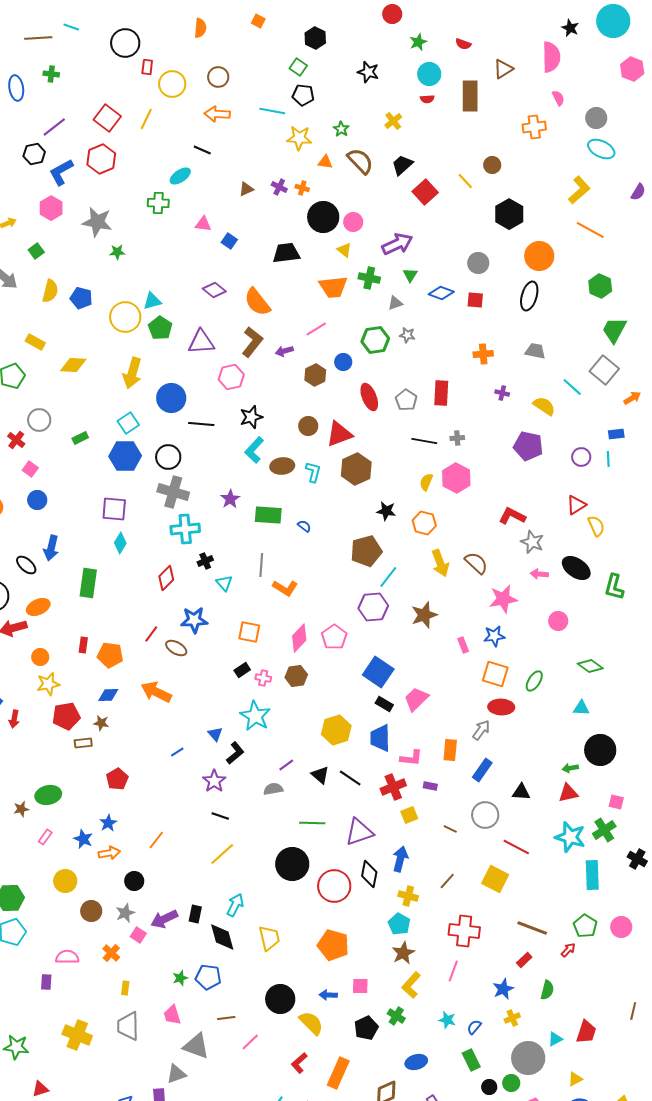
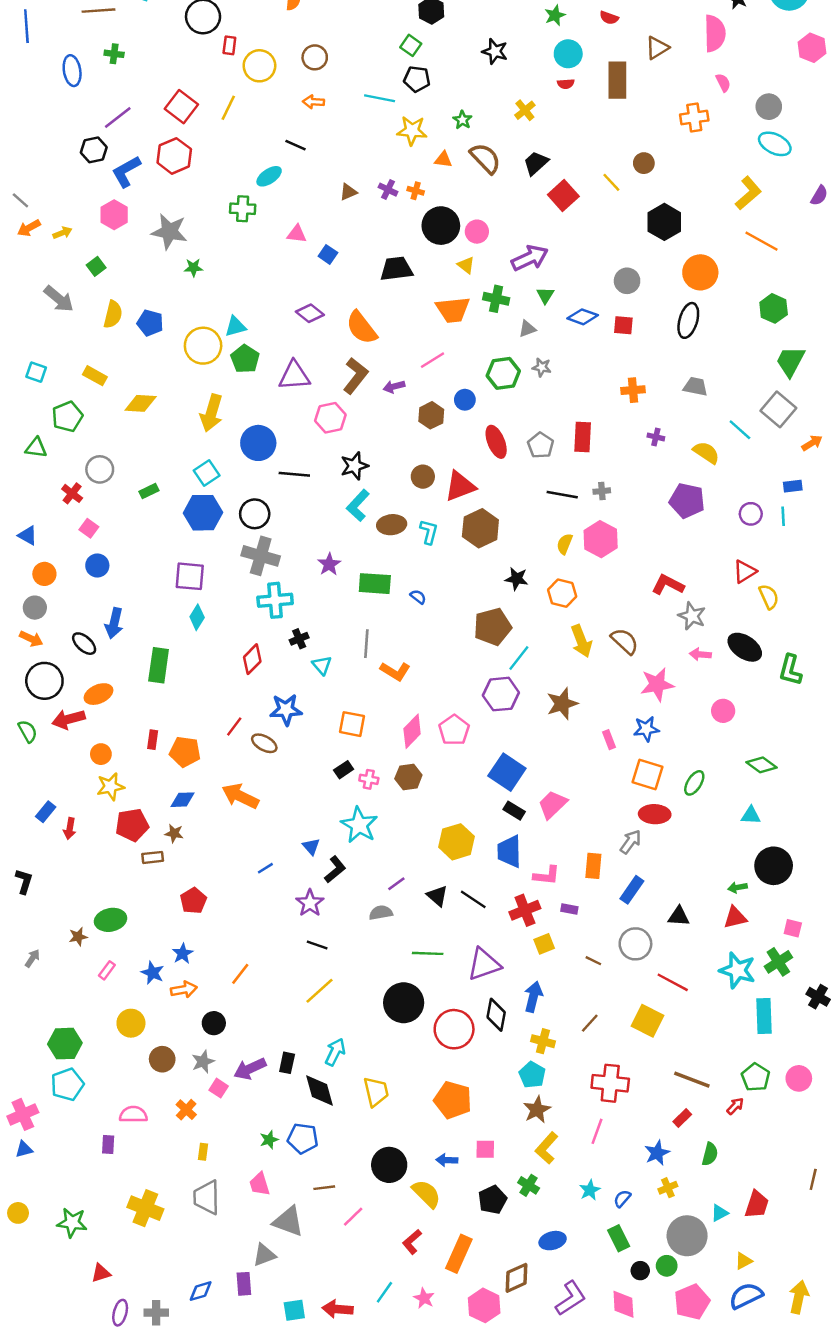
orange arrow: (217, 114) -> (314, 102), size x0.7
cyan star: (447, 1020) -> (590, 1190), turned 30

